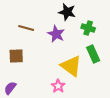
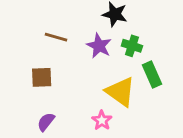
green cross: (88, 28) -> (132, 46), moved
purple semicircle: (10, 88) -> (46, 122), moved

